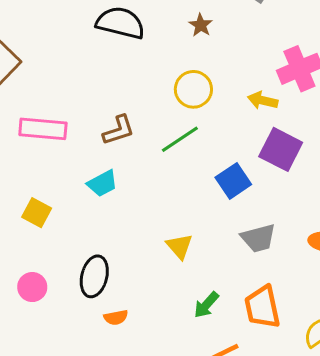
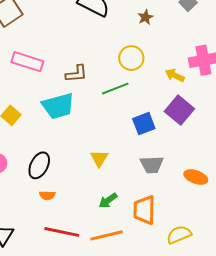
cyan trapezoid: (102, 183) -> (58, 106), size x1.6

